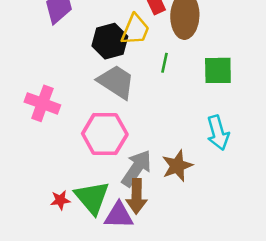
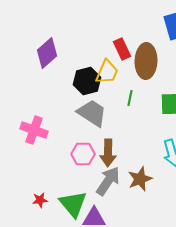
pink hexagon: (105, 134) -> (83, 154), size x0.7
brown arrow: (137, 196) -> (108, 153), moved
red star: (60, 200) -> (40, 200), moved

